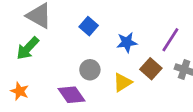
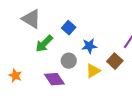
blue star: (127, 42) -> (89, 46), moved
green arrow: (28, 48) -> (44, 43), moved

